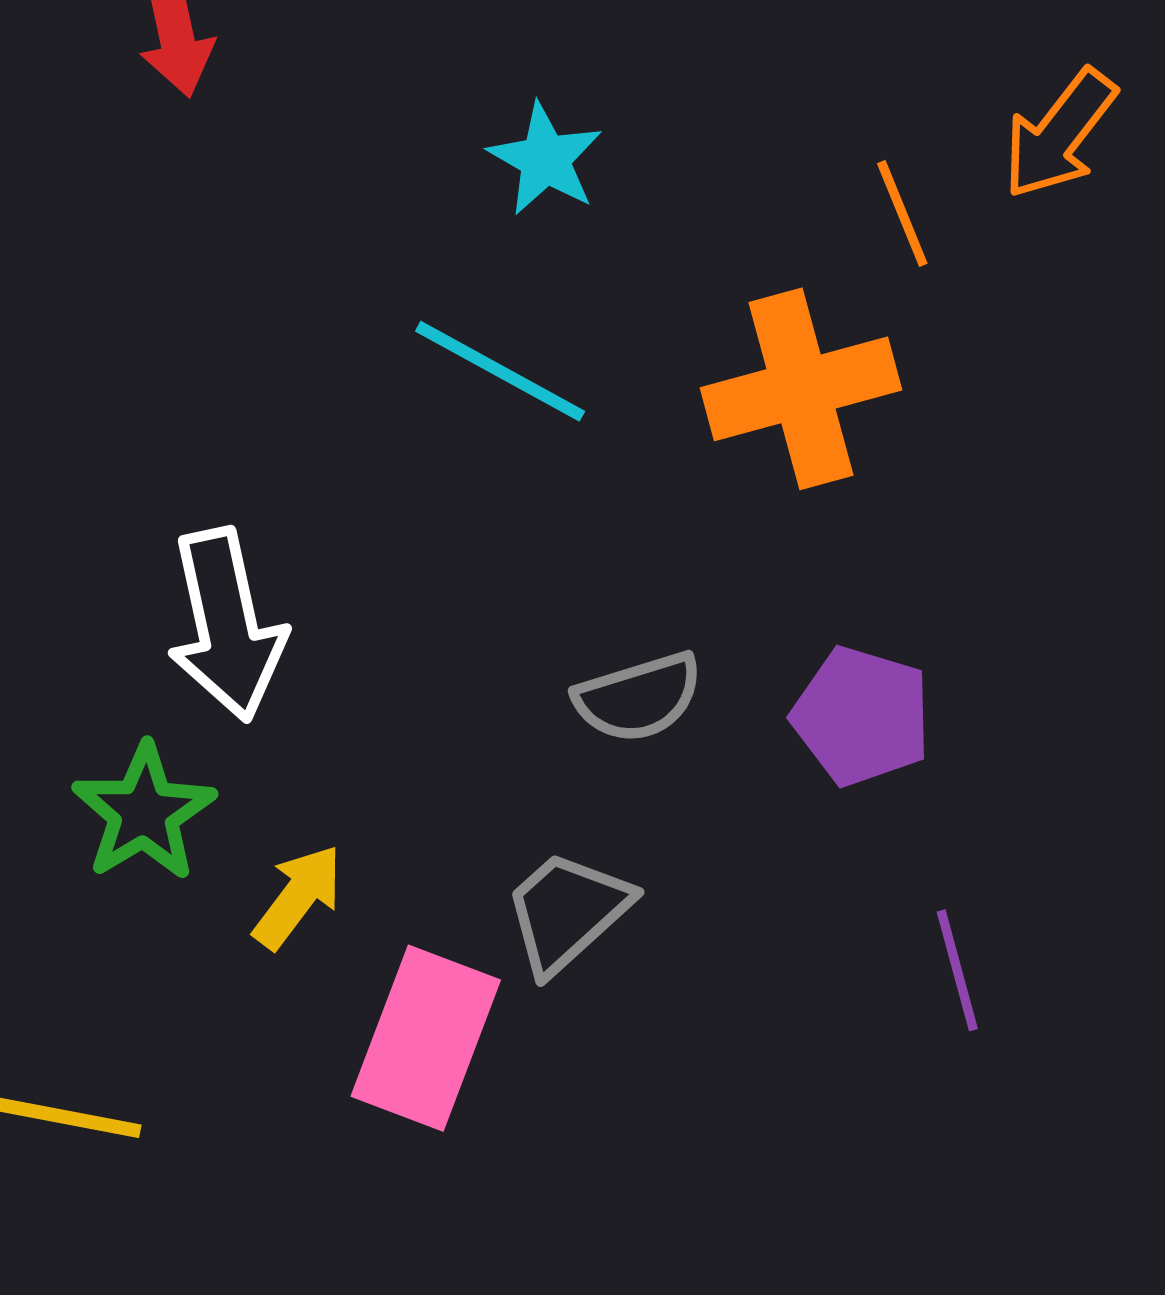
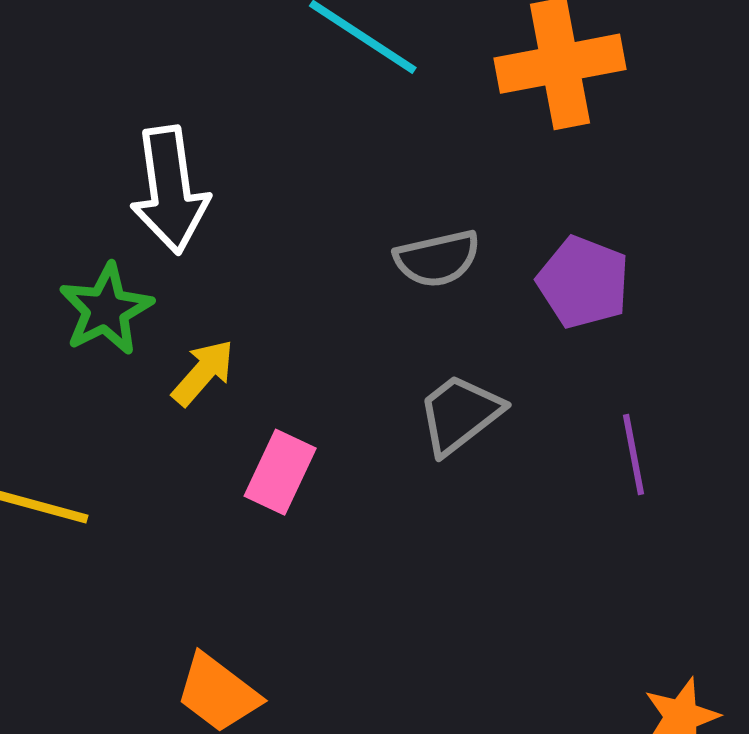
gray trapezoid: (567, 912) -> (460, 414), moved
pink rectangle: (426, 1038) -> (280, 472), size x0.7

